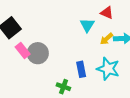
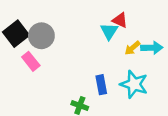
red triangle: (107, 13) -> (120, 20), moved
gray circle: (38, 53) -> (41, 36), moved

